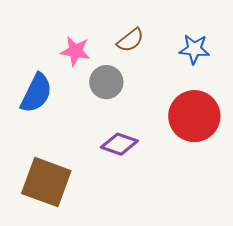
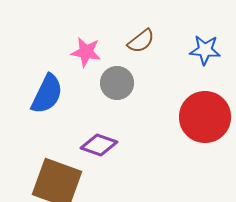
purple diamond: (119, 144) -> (99, 145), moved

